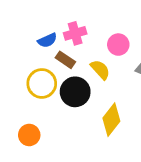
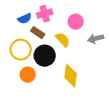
yellow diamond: (111, 120) -> (71, 76), turned -30
orange circle: (29, 135) -> (28, 75), moved

